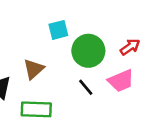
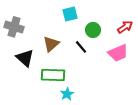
green circle: (88, 51) -> (93, 30), size x0.6
black line: (86, 87) -> (81, 47), moved

